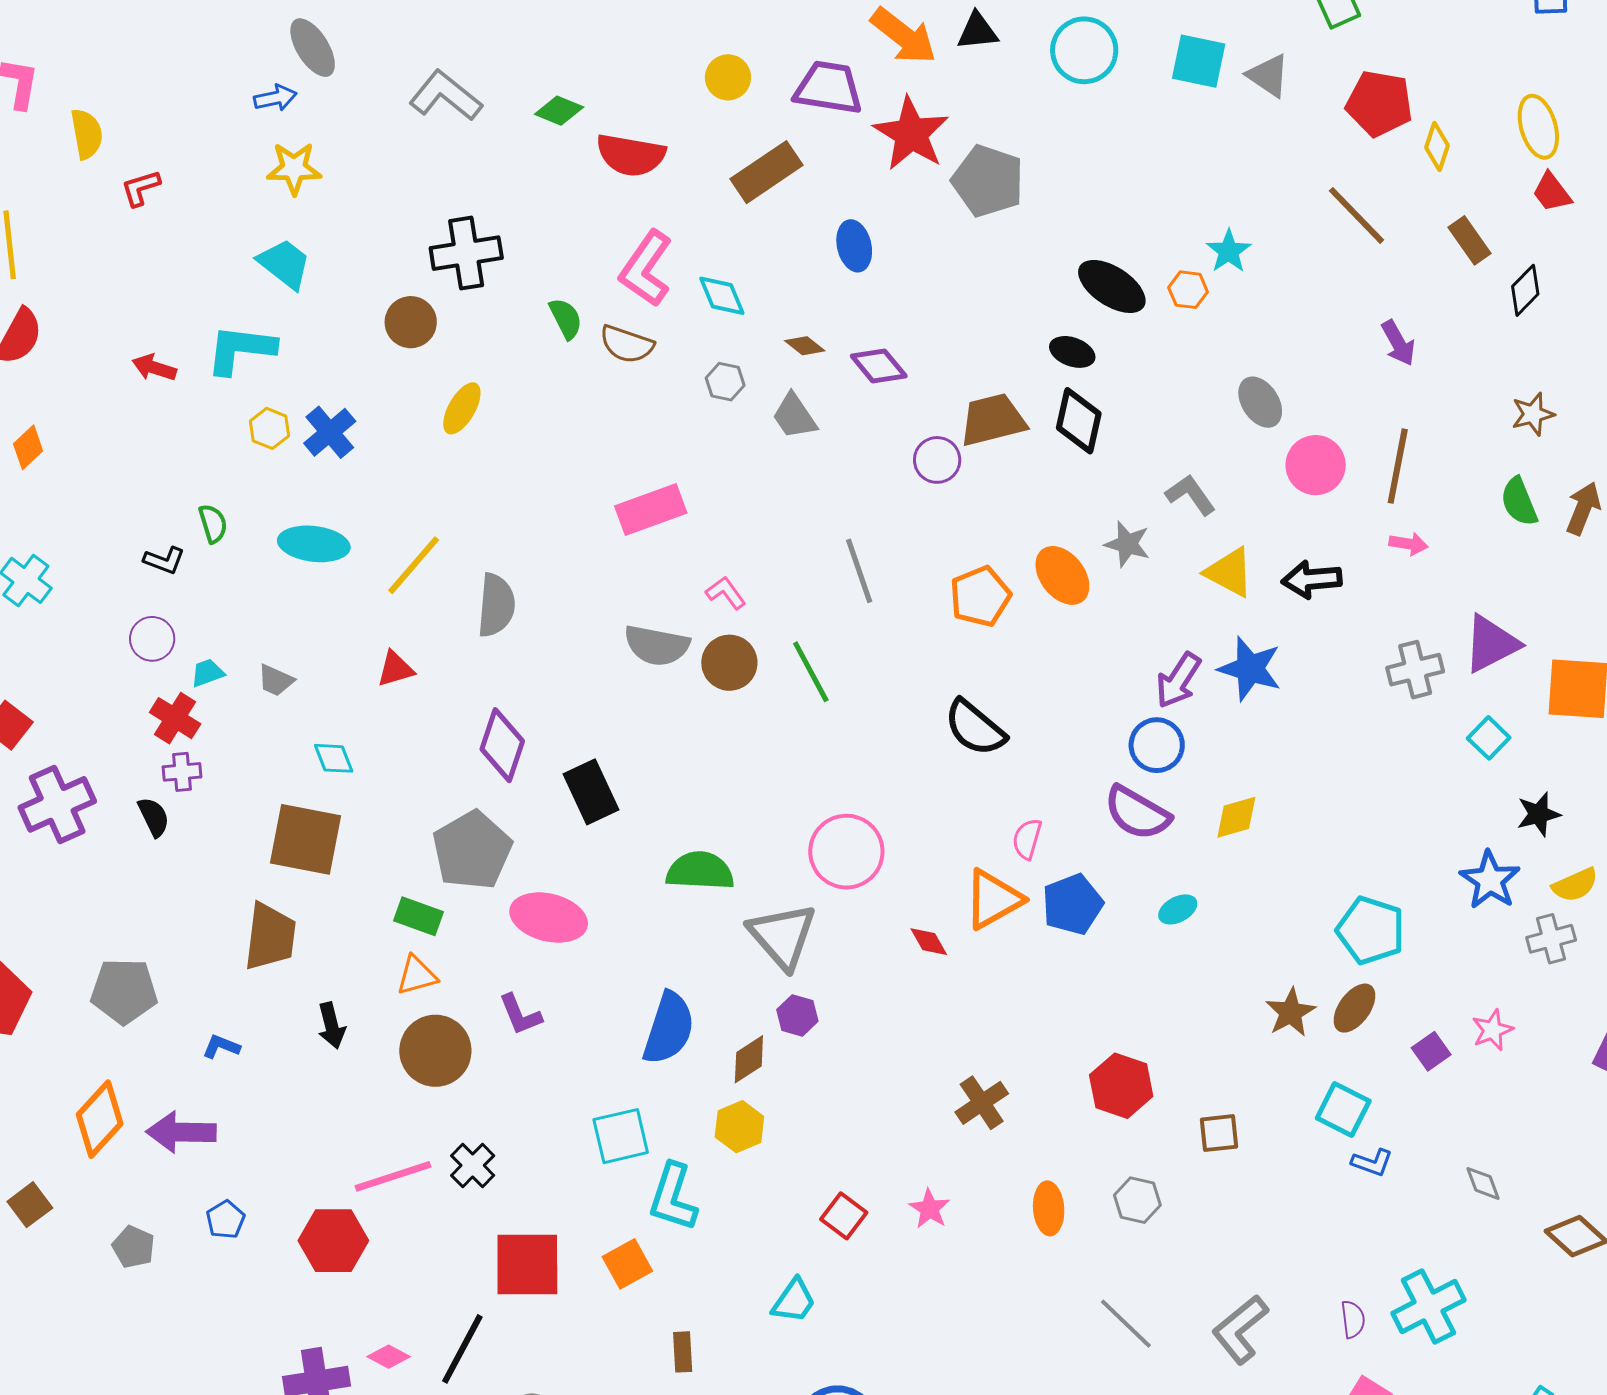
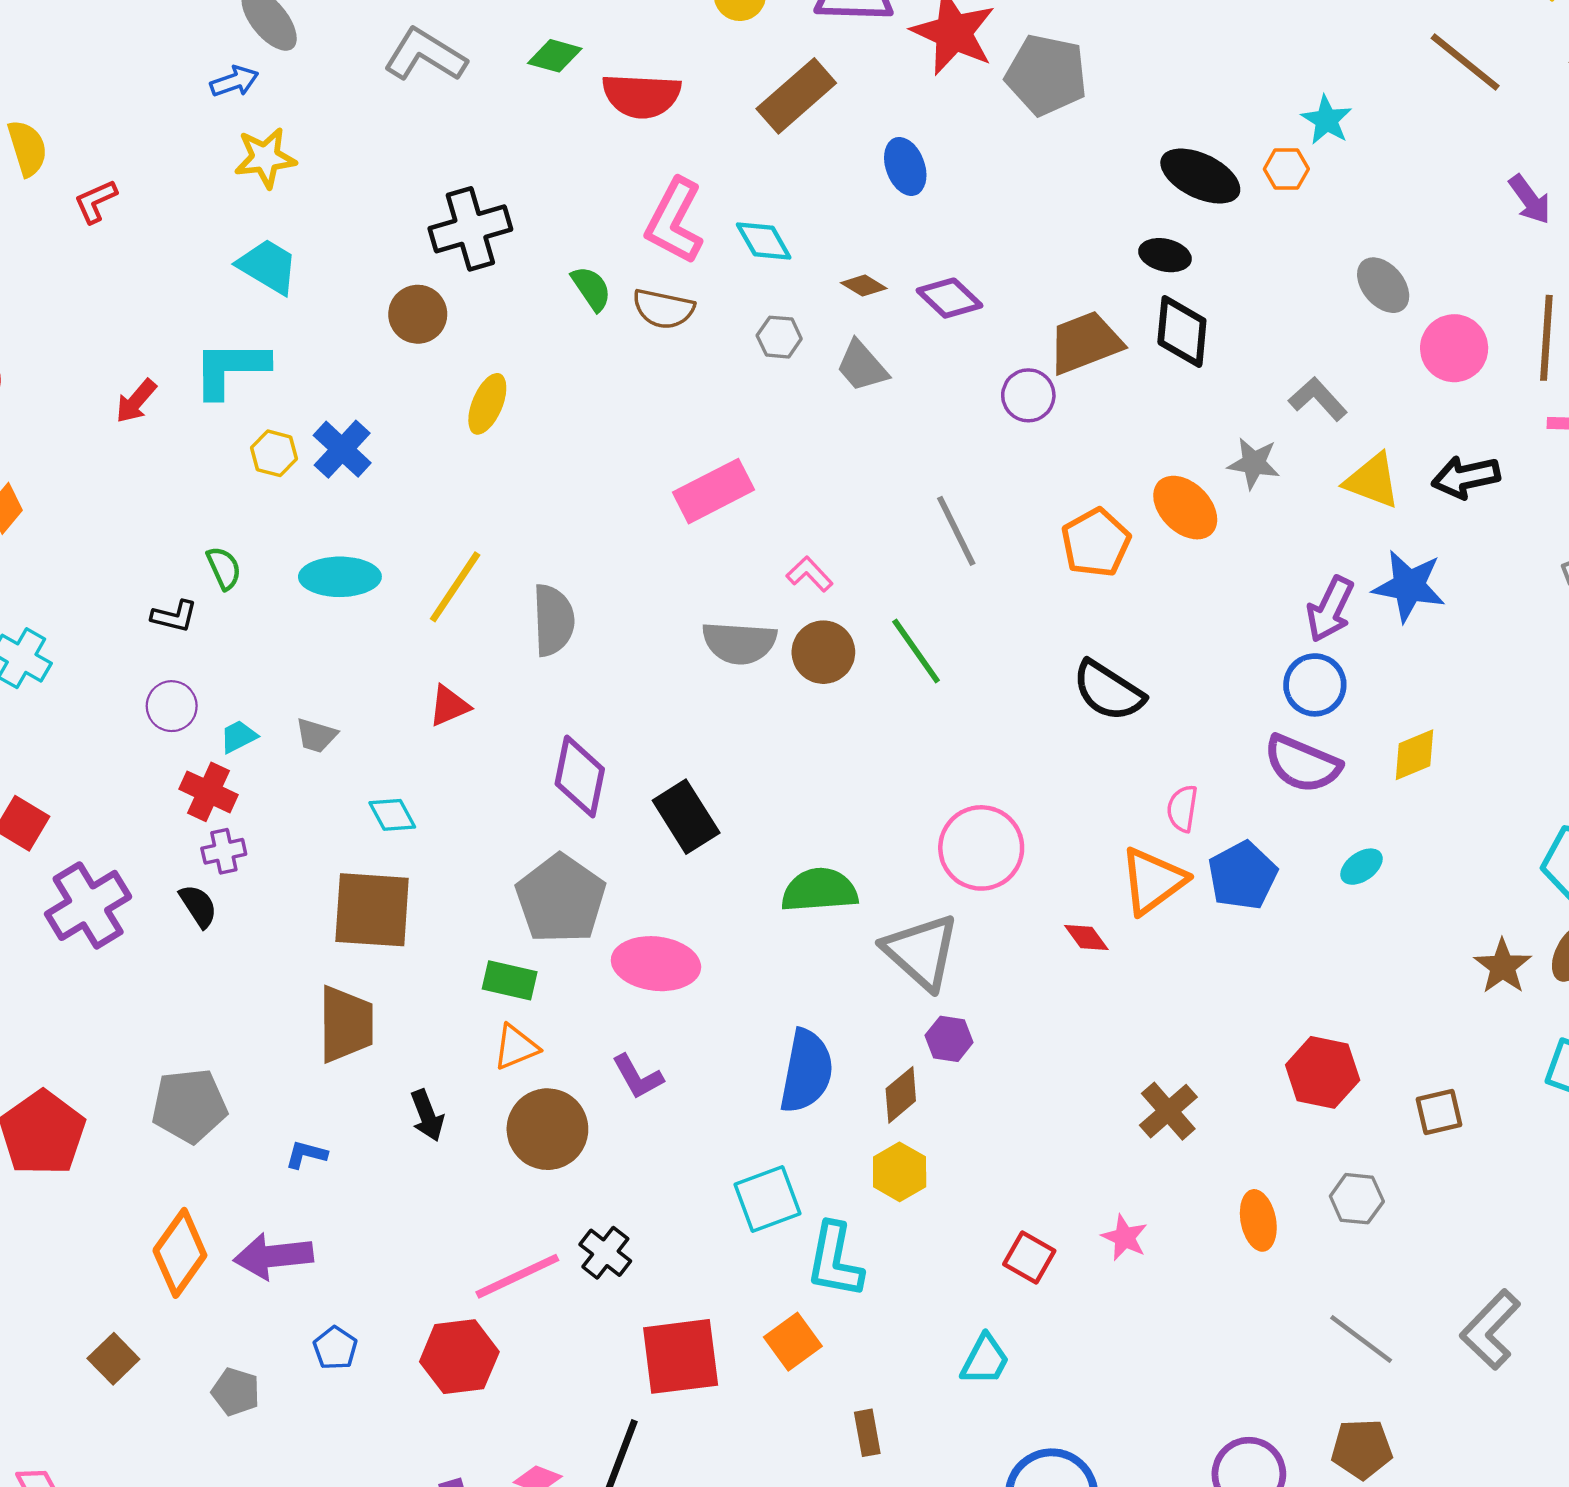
red arrow: (154, 368) -> (136, 401), turned -60

